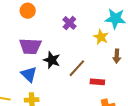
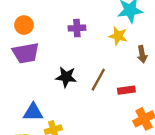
purple cross: (69, 23) -> (77, 28), turned -32
purple trapezoid: (30, 46) -> (26, 53), moved
blue triangle: (29, 74) -> (33, 112), moved, turned -30

